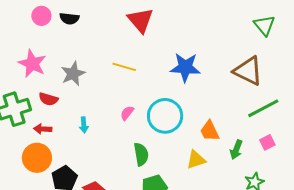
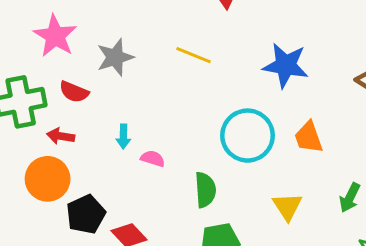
pink semicircle: (127, 113) -> (153, 159), moved, turned 63
orange trapezoid: (210, 131) -> (309, 137), moved
yellow triangle: (196, 160) -> (287, 206), turned -50

